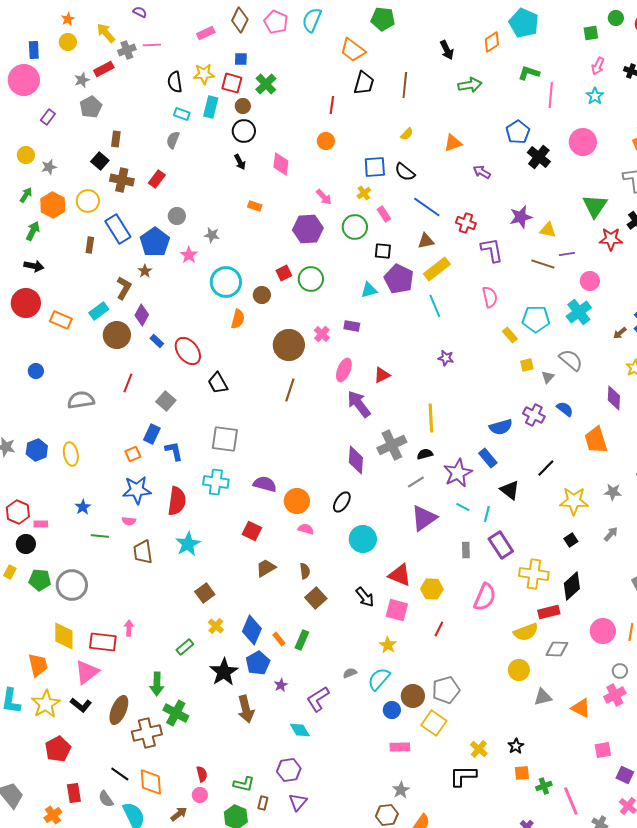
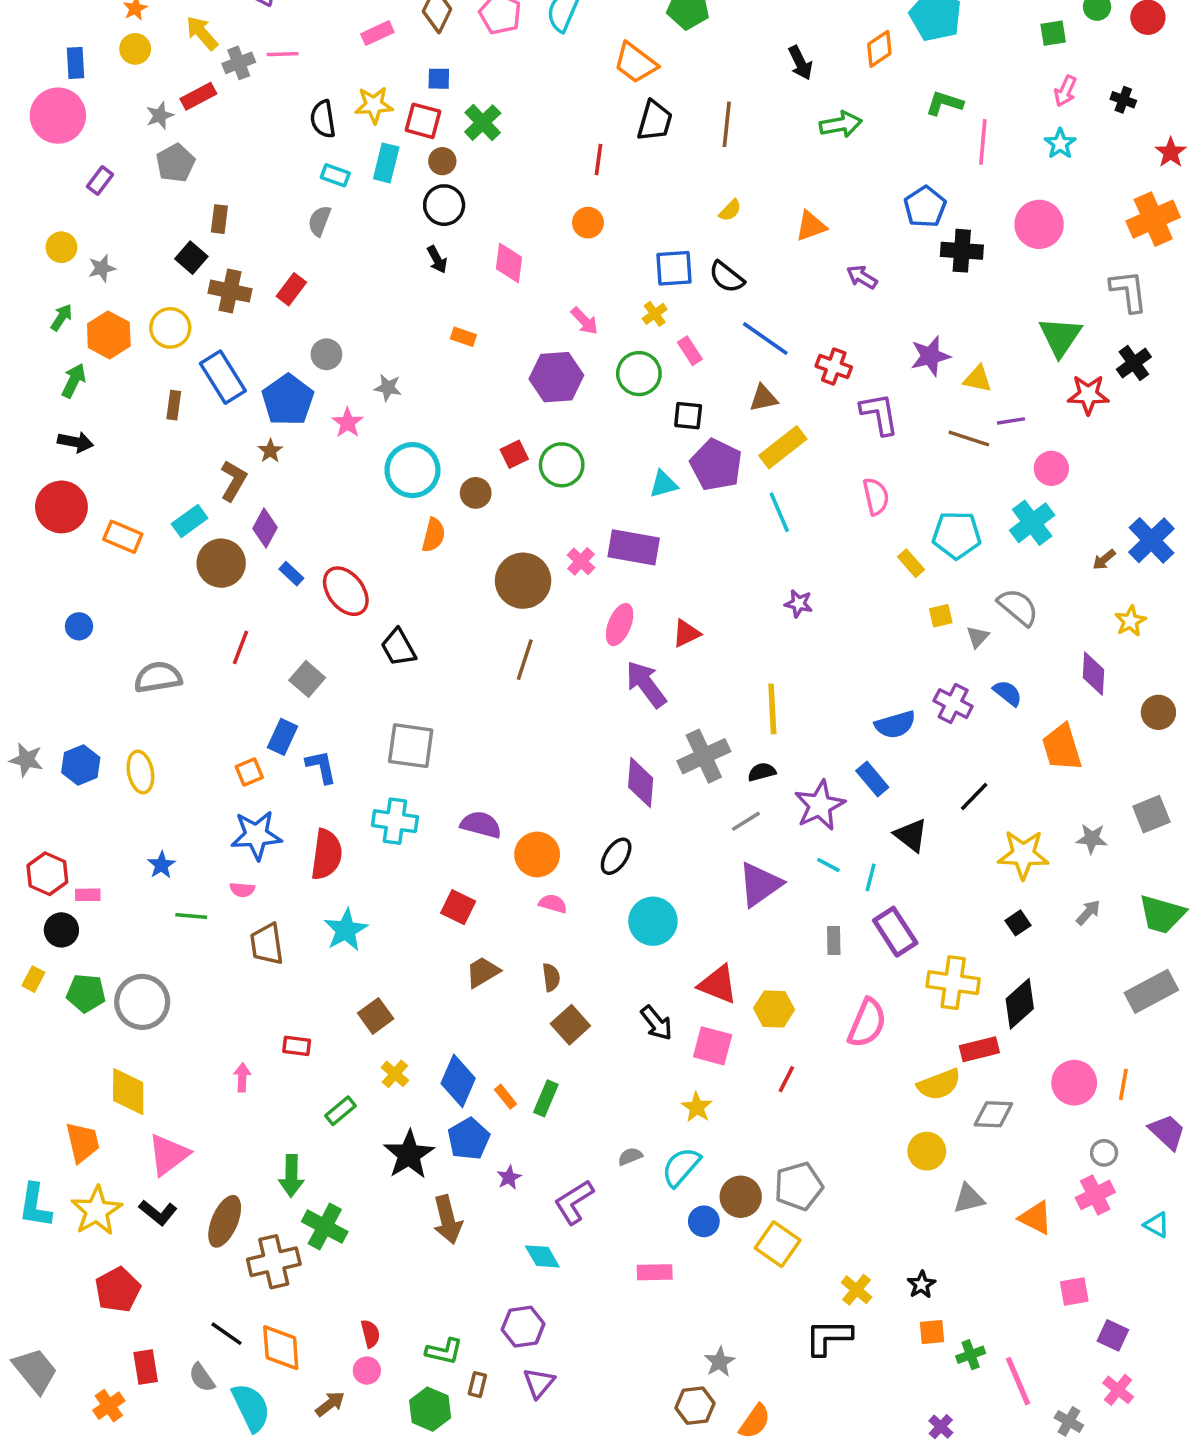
black cross: (539, 157) -> (962, 251), turned -35
purple rectangle: (352, 326) -> (634, 547), size x1.8
red rectangle: (103, 642) -> (297, 1046), moved, size x0.6
pink rectangle: (400, 747) -> (655, 1272), moved

